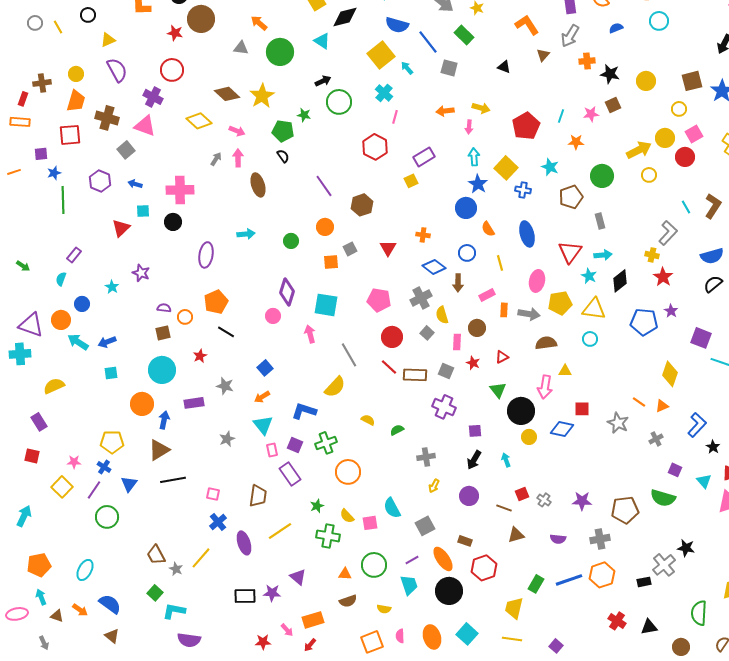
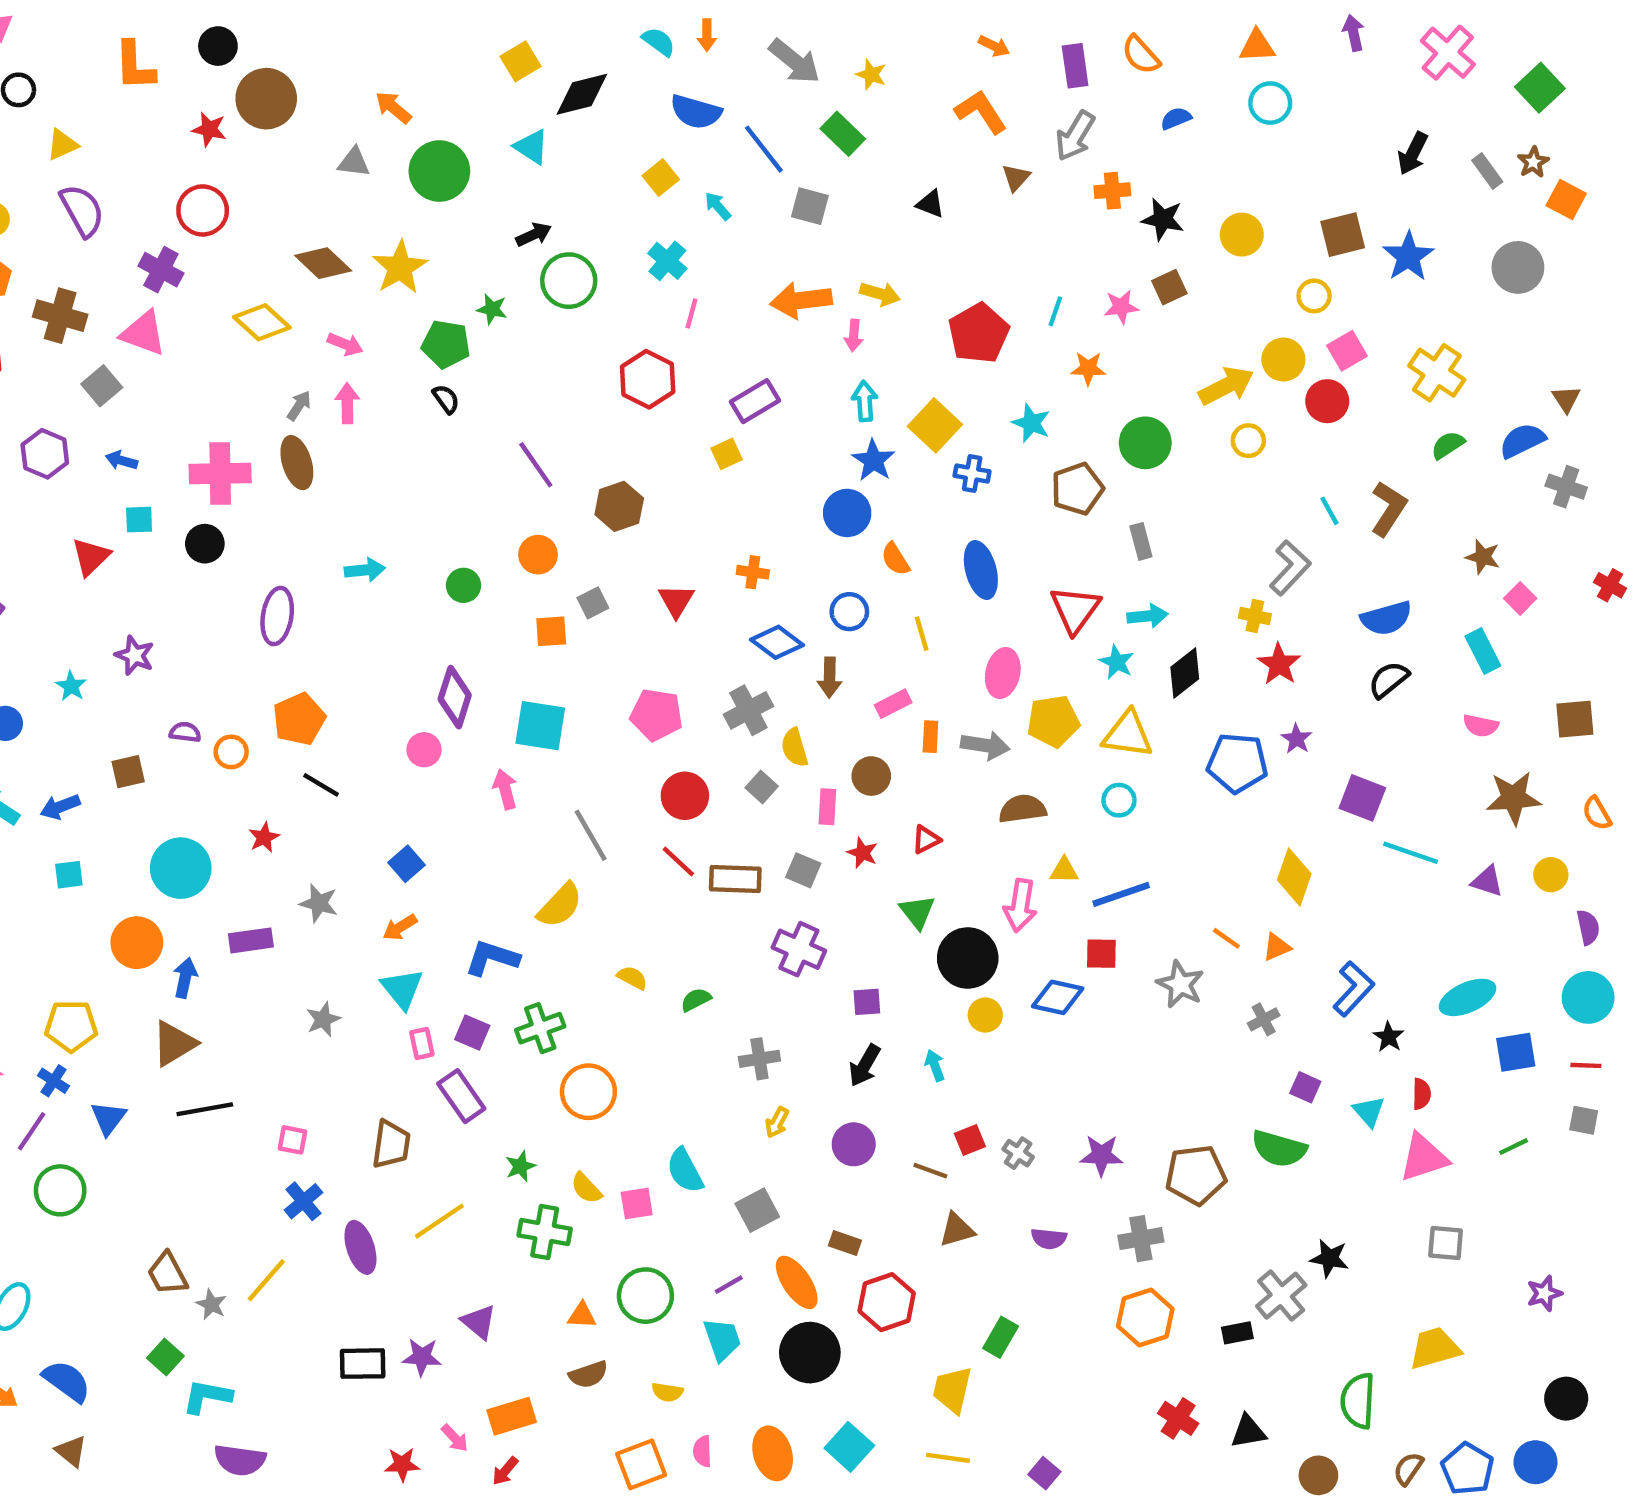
yellow square: (381, 55) -> (661, 178), size x0.6
orange arrow: (445, 111) -> (801, 300), size x1.5
brown ellipse: (258, 185) -> (297, 463), moved
brown square: (163, 333) -> (128, 772), moved
blue line: (569, 580) -> (1121, 894), moved

